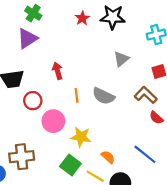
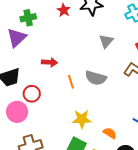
green cross: (33, 13) -> (28, 18), moved, turned -35
red arrow: (57, 71) -> (49, 62), turned 119
pink circle: (53, 121) -> (17, 112), moved

